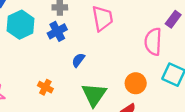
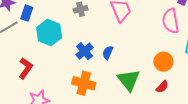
blue cross: (57, 31) -> (85, 51), moved
orange cross: (45, 87) -> (84, 83), size x1.6

